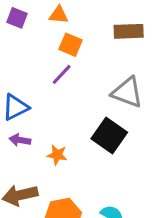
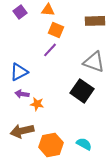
purple square: (17, 18) -> (20, 12), turned 32
orange star: (57, 155) -> (37, 104), moved

